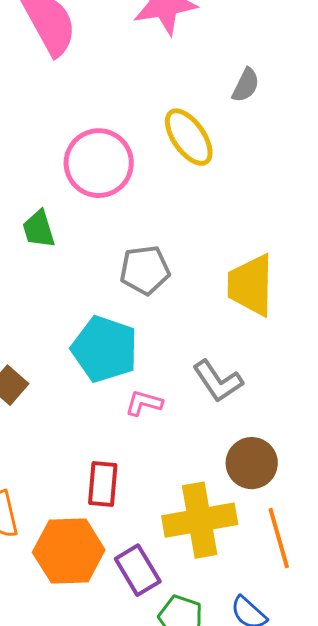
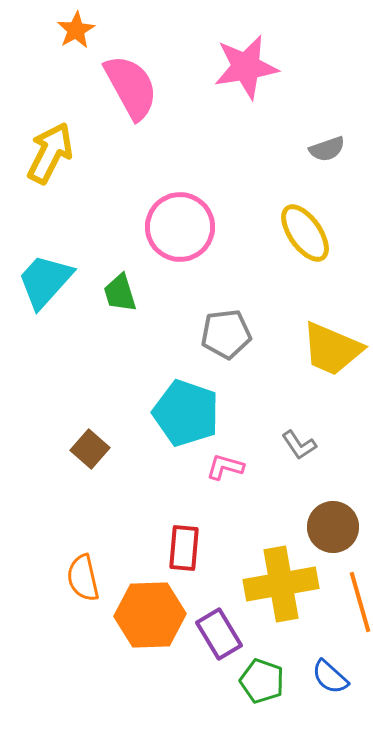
gray semicircle: (246, 85) -> (327, 149), turned 45
yellow ellipse: (189, 137) -> (305, 233), moved
yellow trapezoid: (251, 285) -> (332, 349), turned -68
gray L-shape: (218, 381) -> (299, 445), size x0.7

